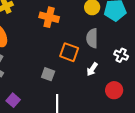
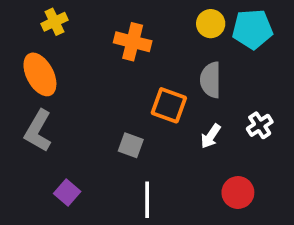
white cross: (121, 55) -> (260, 125), moved, turned 32
red circle: (114, 90) -> (238, 192), moved

